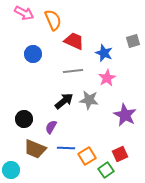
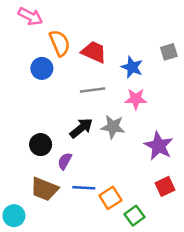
orange semicircle: (53, 20) -> (60, 43), moved
pink star: (107, 78) -> (136, 99), turned 30
black circle: (24, 119) -> (41, 145), moved
red square: (120, 154) -> (165, 186), moved

